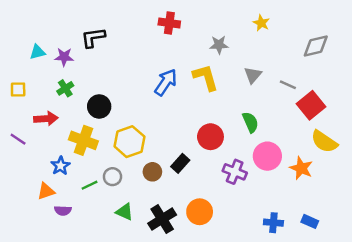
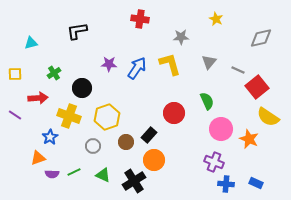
purple star: (64, 57) -> (109, 64), moved
purple cross: (235, 172) -> (214, 162), moved
green line: (89, 185) -> (74, 172), moved
orange circle: (200, 212) -> (154, 160), moved

